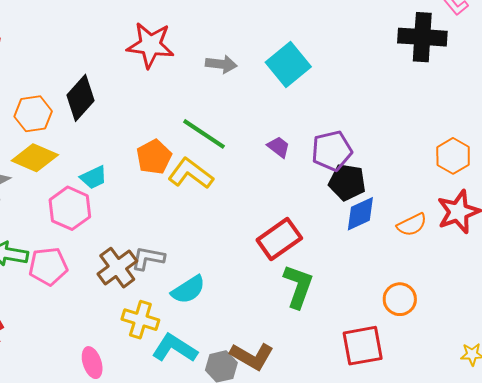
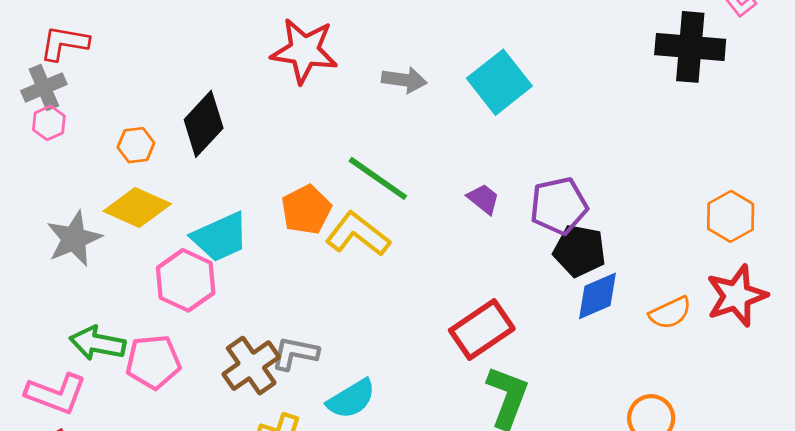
orange hexagon: (33, 114) -> (136, 145), size x0.7
cyan trapezoid: (94, 177) -> (220, 237), size x1.5

